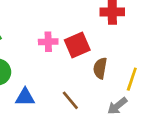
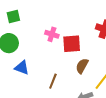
brown line: (70, 100) -> (53, 81), turned 42

